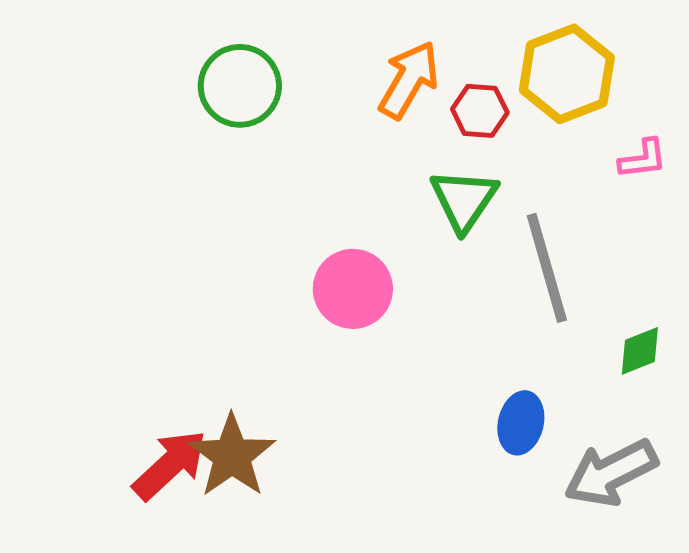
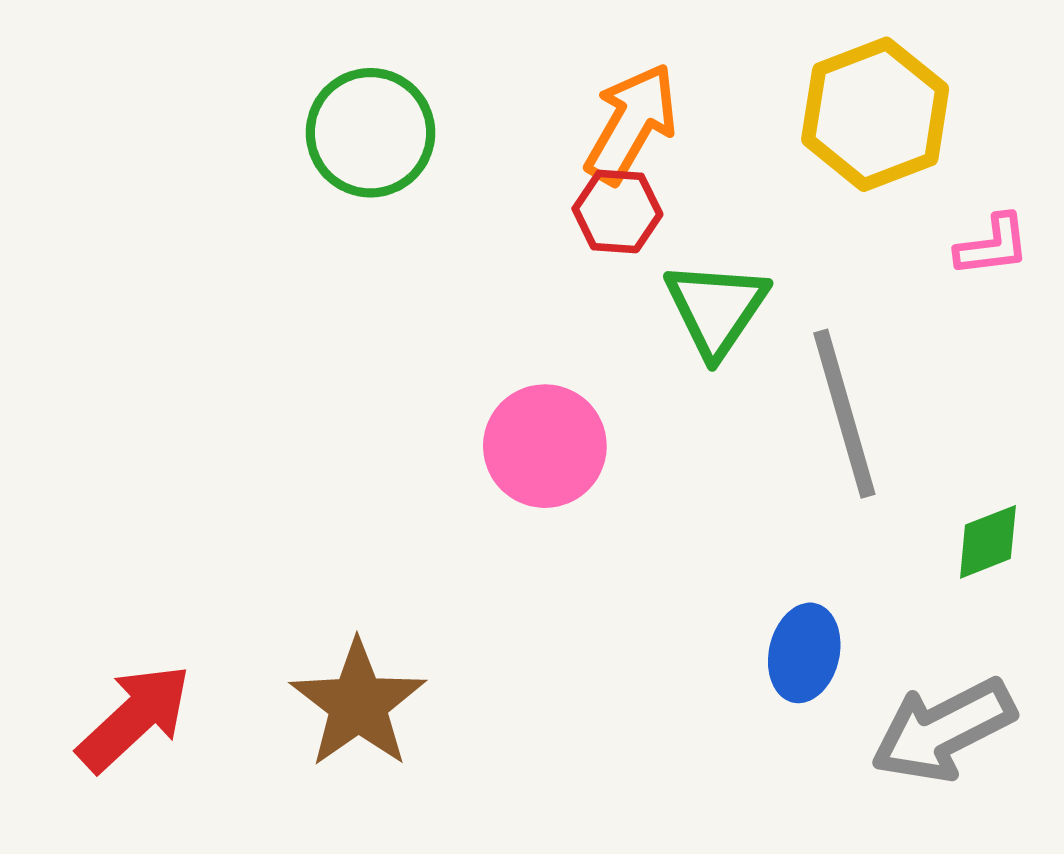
red hexagon: (480, 111) -> (617, 211), moved
red arrow: (170, 465) -> (134, 718), moved

